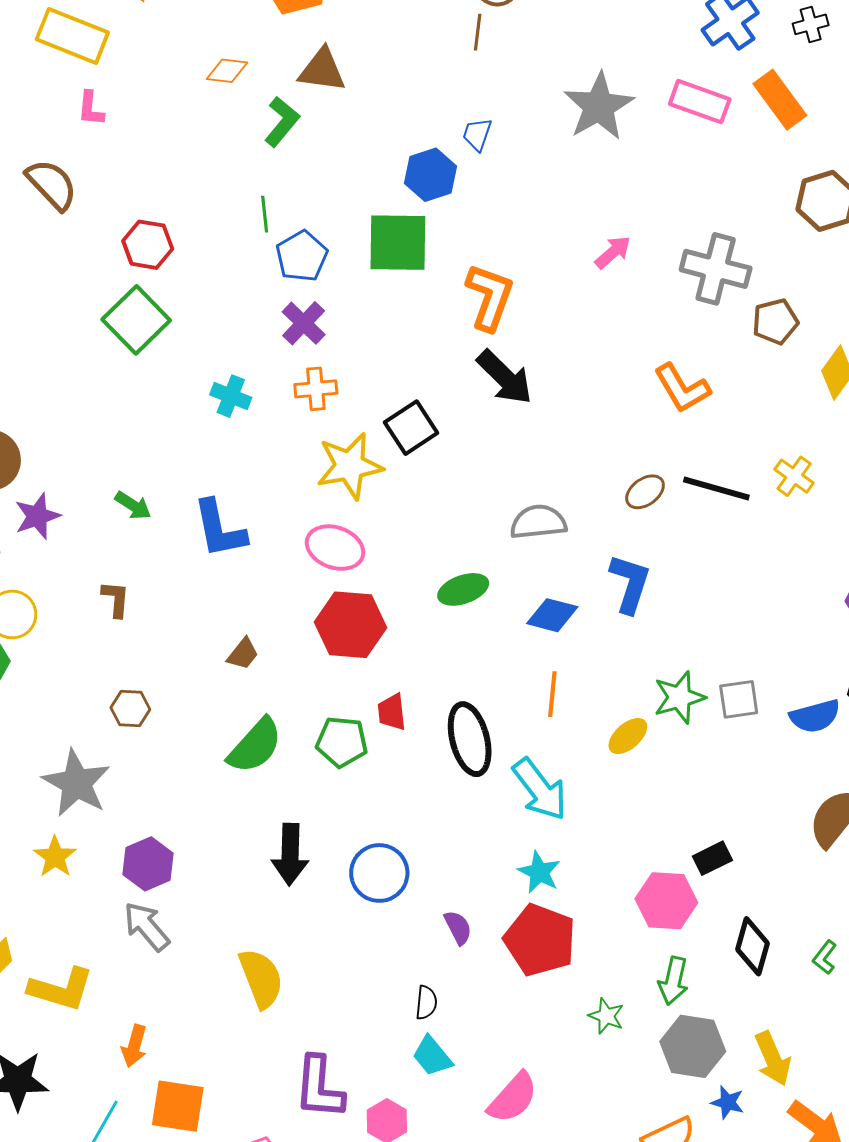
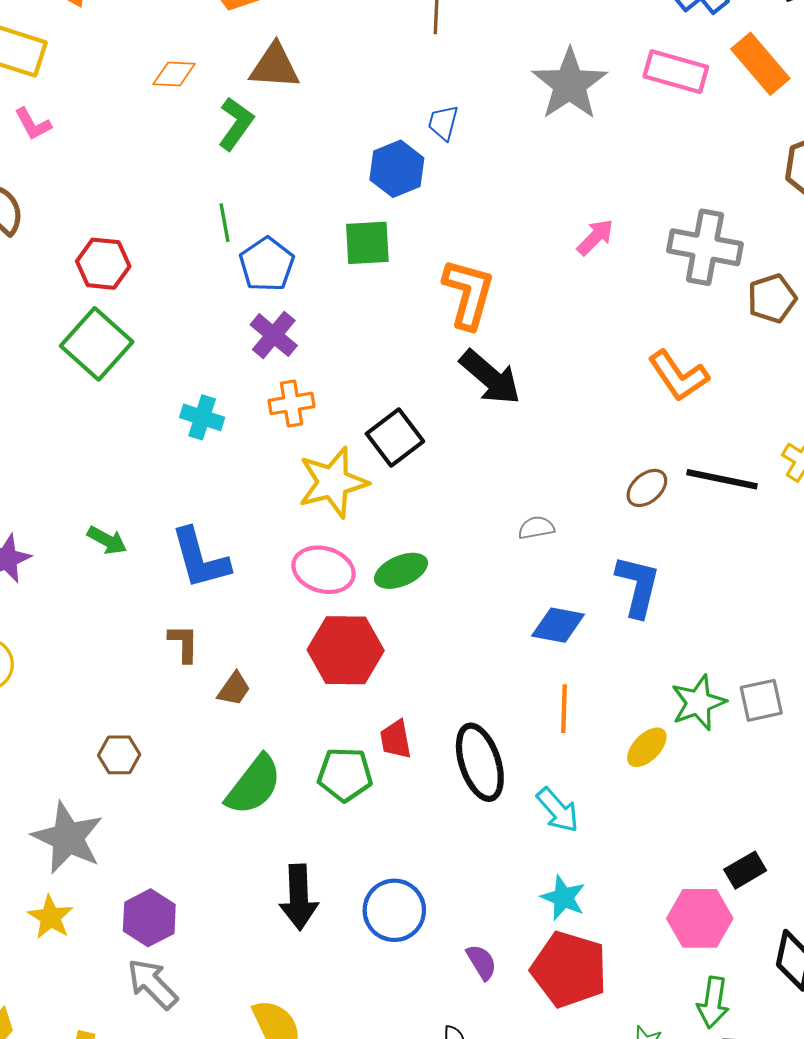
pink L-shape: (91, 109) -> (33, 124), turned -30
green square: (398, 243) -> (367, 243), size x0.7
gray semicircle: (538, 522) -> (536, 528), size x0.6
green ellipse: (463, 589) -> (401, 571), moved
brown L-shape: (116, 599) -> (184, 643), moved
cyan arrow: (540, 789) -> (558, 810), size x0.7

